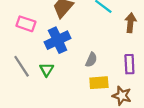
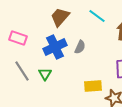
pink rectangle: (26, 24) -> (18, 38), moved
gray semicircle: (91, 60) -> (80, 47), moved

